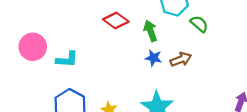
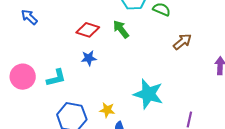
blue star: (153, 58) -> (89, 58), moved
brown arrow: (181, 59) -> (182, 42), moved

